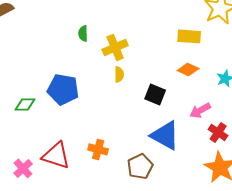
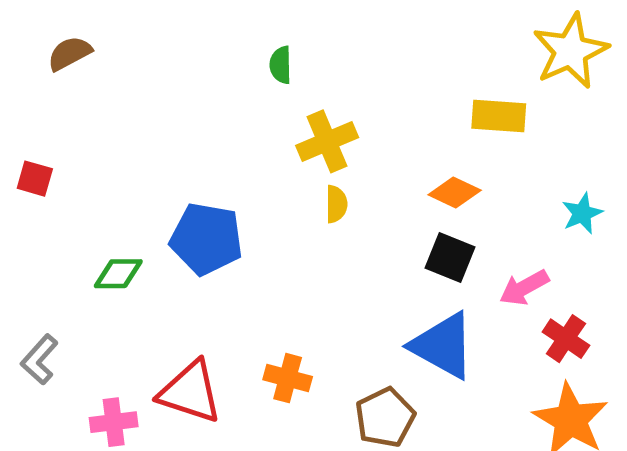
green semicircle: (83, 33) -> (281, 65), moved
orange diamond: (188, 69) -> (455, 192), moved
black square: (155, 94) -> (450, 257), moved
pink cross: (23, 168) -> (114, 422), turned 36

